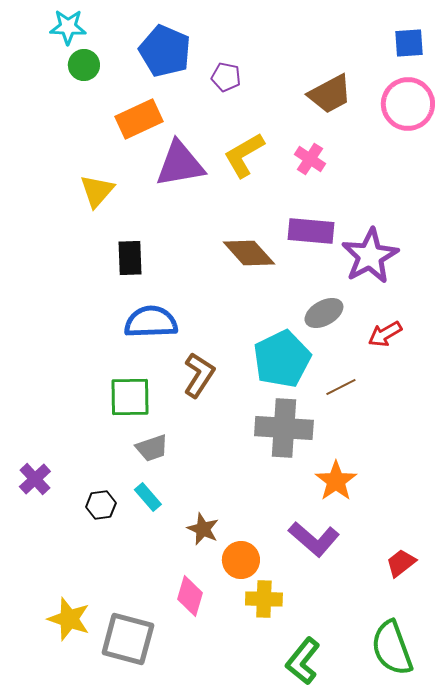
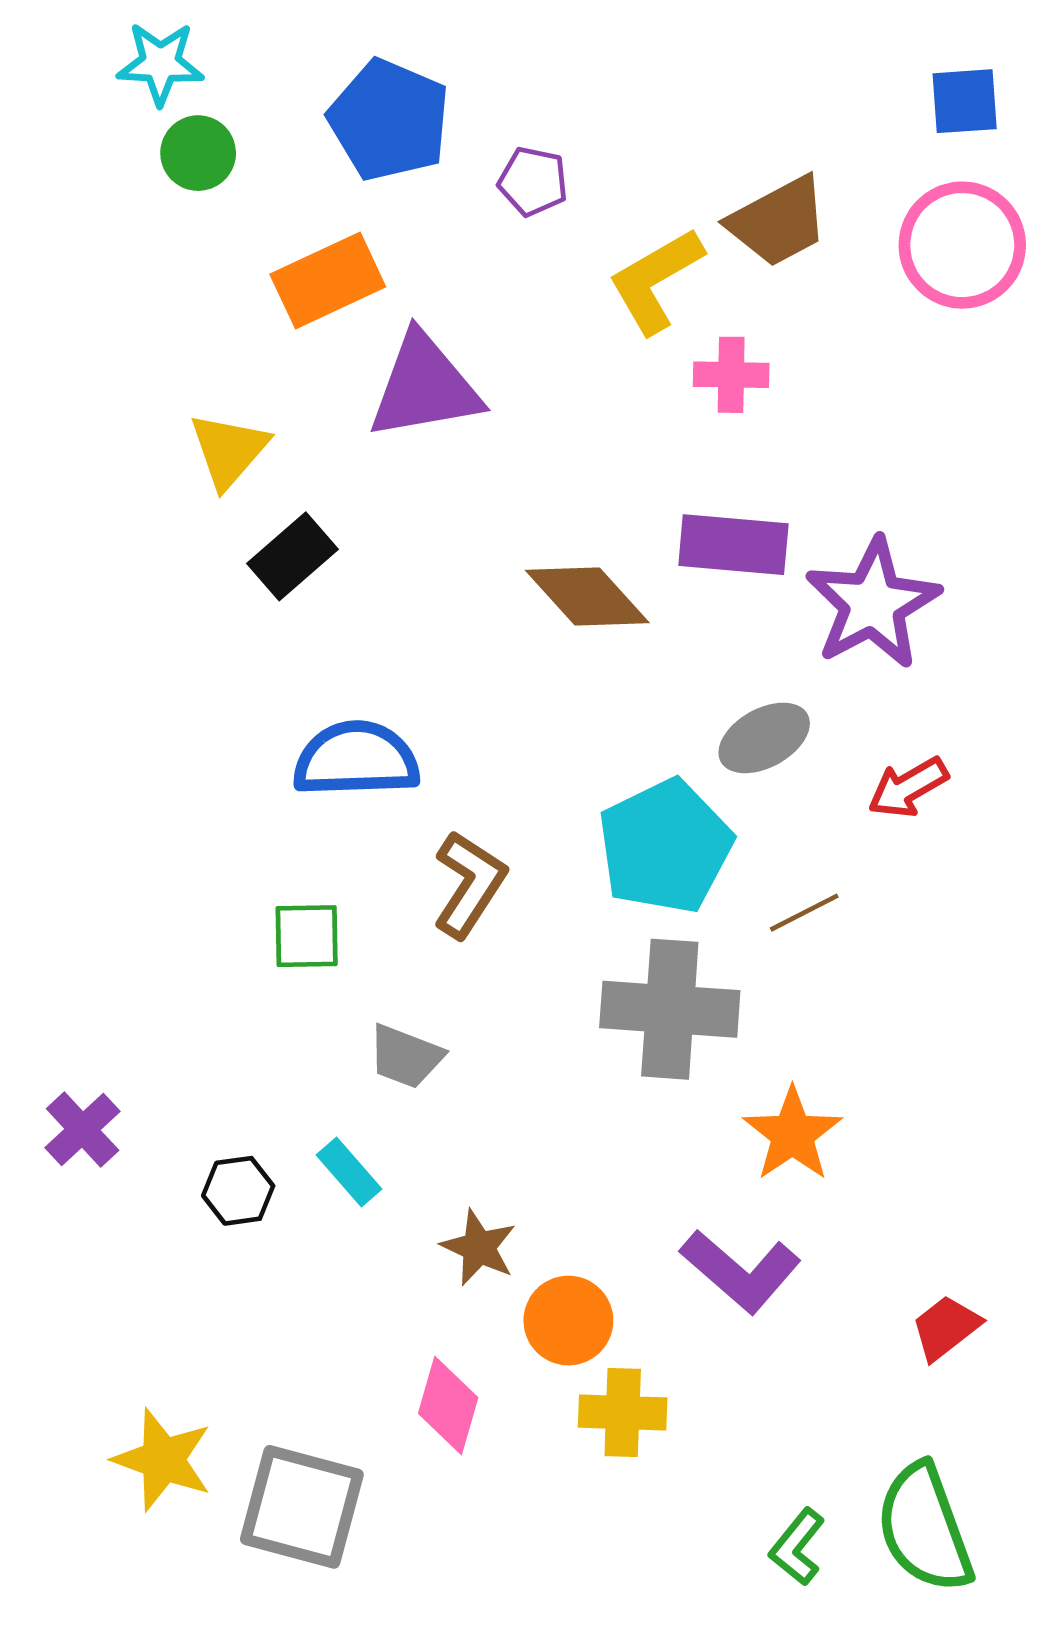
yellow L-shape: (244, 155) -> (656, 280), moved
pink cross: (310, 159) -> (731, 375), turned -32
black rectangle: (130, 258) -> (292, 556), moved, turned 51
green square: (130, 397) -> (307, 936), size x0.7
gray trapezoid: (152, 448) -> (406, 1056), moved, turned 40
green L-shape: (303, 661) -> (797, 1547), moved, size x0.7

